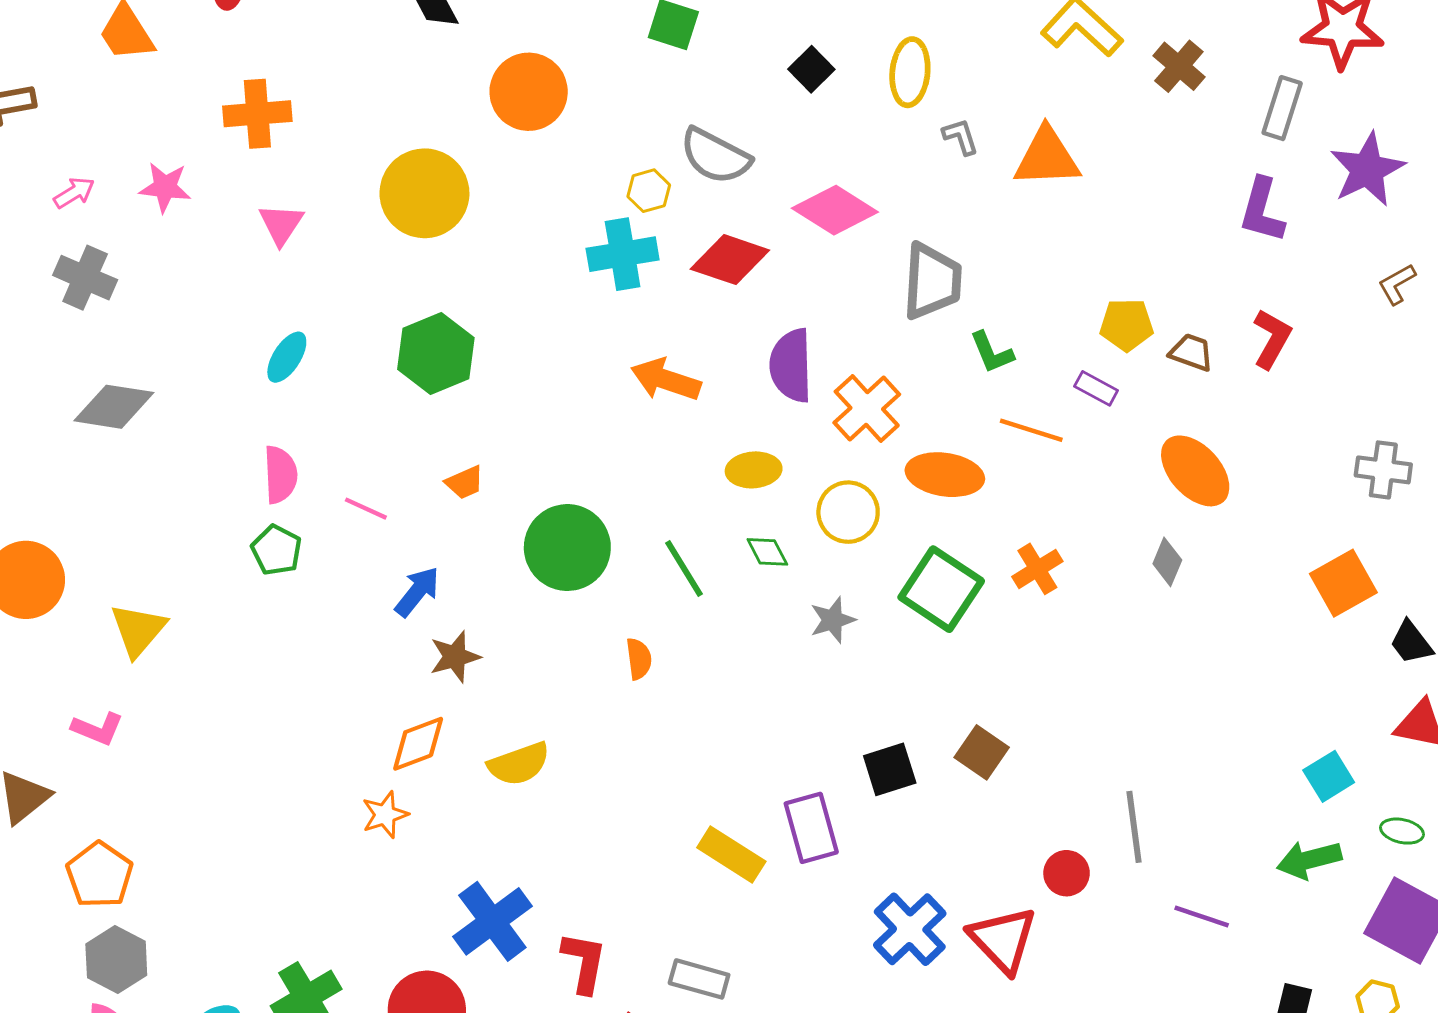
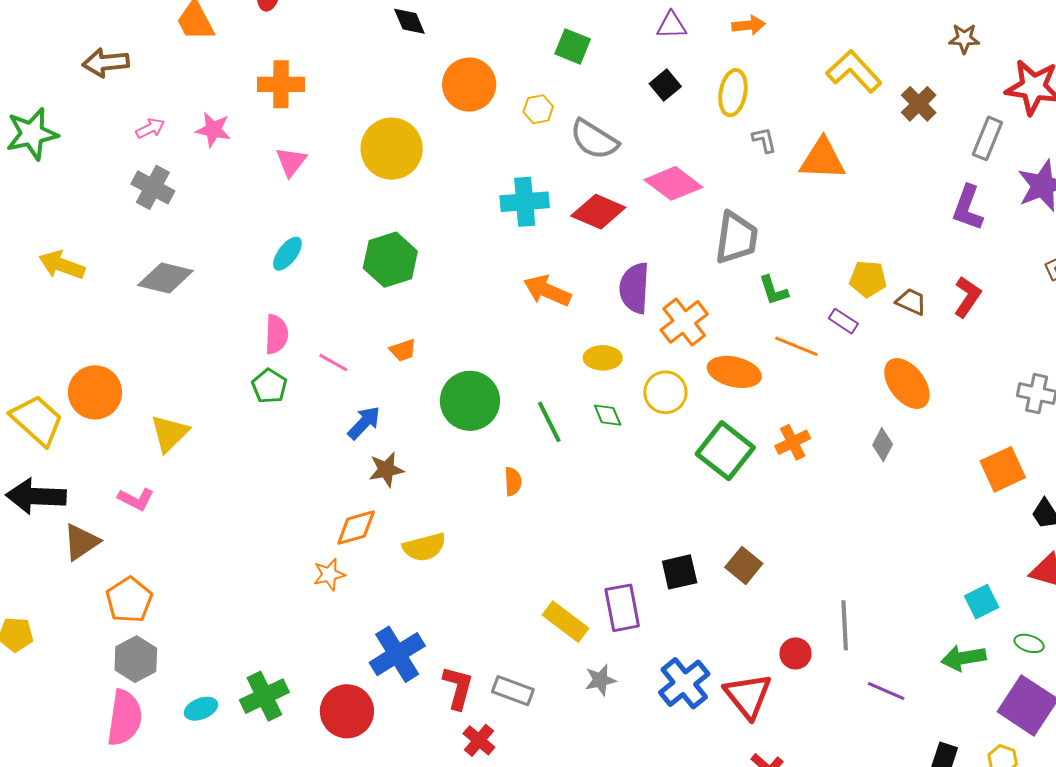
yellow hexagon: (649, 191) -> (538, 109), moved
gray star: (833, 620) -> (600, 680), moved
gray rectangle: (699, 979) -> (513, 691), moved

